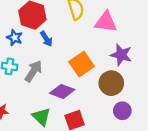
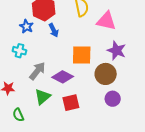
orange square: (82, 64) -> (82, 55), turned 30
gray arrow: (34, 71) -> (37, 71), moved
green triangle: (41, 117) -> (43, 97), turned 30

